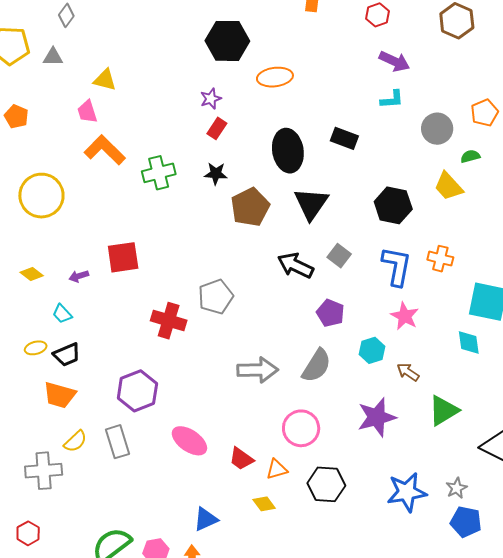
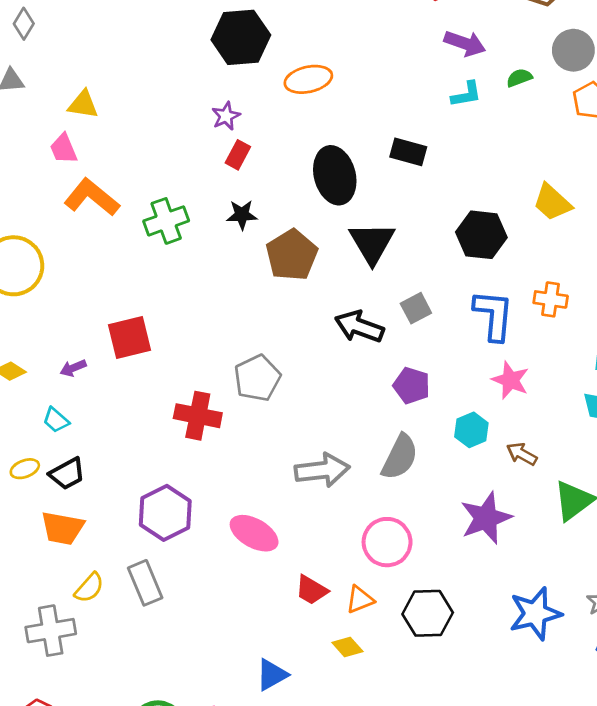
gray circle: (437, 129) -> (573, 50), moved
green semicircle: (470, 156) -> (519, 78), moved
gray square: (339, 256) -> (416, 308), turned 30
pink ellipse: (189, 441) -> (254, 533), moved

